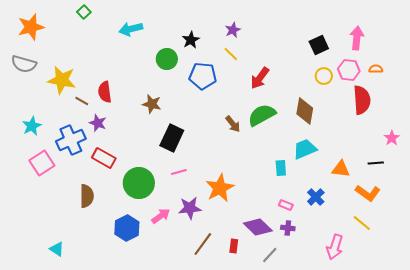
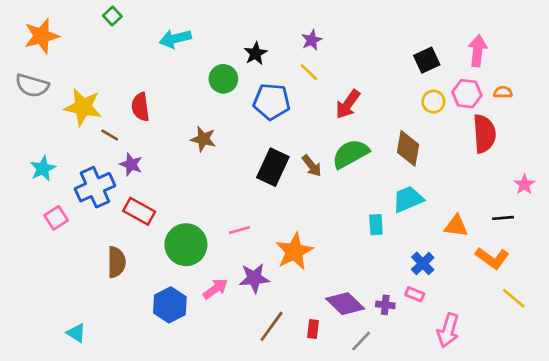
red semicircle: (105, 92) -> (140, 107), moved
black rectangle: (172, 138) -> (273, 167), moved
pink square: (42, 163) -> (56, 218), size x0.7
pink rectangle: (286, 205) -> (415, 294), moved
yellow line: (362, 223) -> (514, 298), moved

